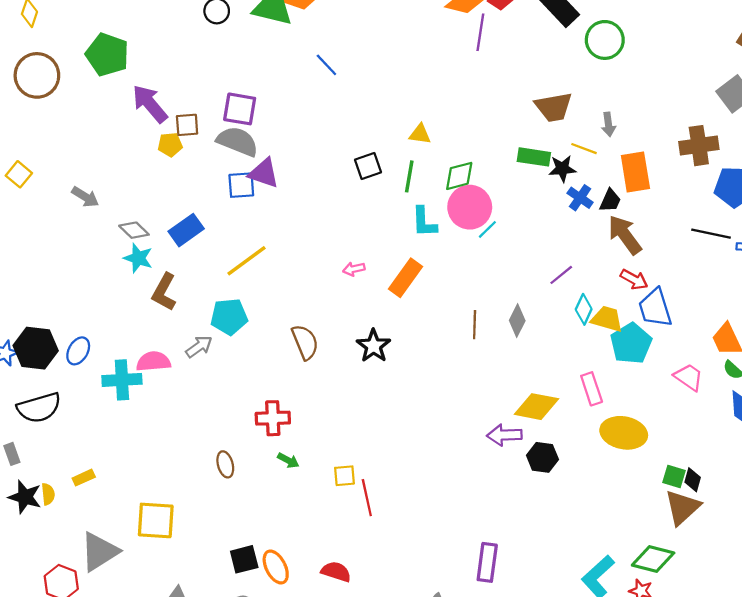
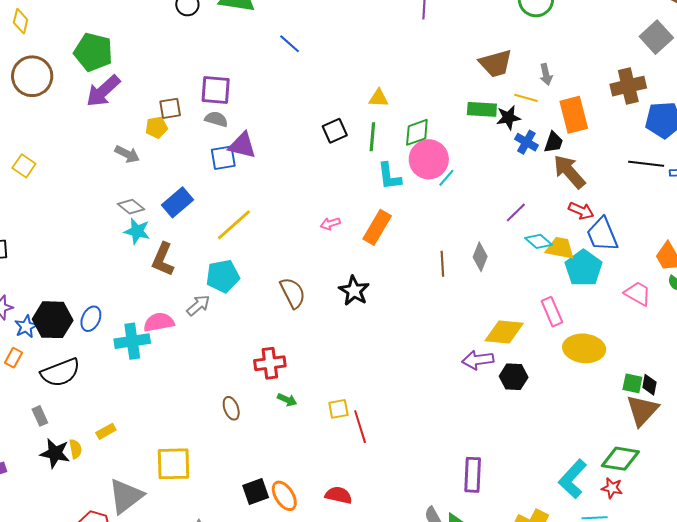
purple arrow: (150, 104) -> (103, 91), moved, turned -87
gray semicircle: (237, 141) -> (216, 119), size x0.6
gray arrow: (85, 197) -> (127, 154), moved
cyan diamond: (584, 309) -> (539, 241), turned -68

